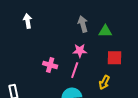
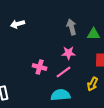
white arrow: (28, 21) -> (18, 24), turned -96
pink line: (75, 70) -> (64, 72), turned 35

